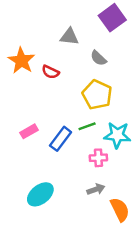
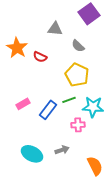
gray arrow: (96, 189) -> (62, 150), moved
cyan ellipse: (40, 194) -> (32, 154), turned 65

